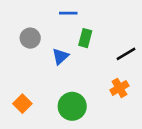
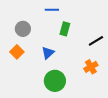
blue triangle: (60, 56) -> (48, 53), moved
orange square: (22, 104) -> (17, 52), moved

